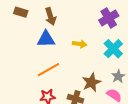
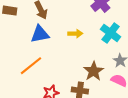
orange line: (49, 70) -> (31, 66), moved

